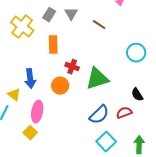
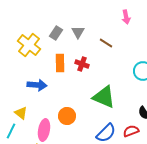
red cross: (72, 67) -> (82, 64), moved
blue arrow: (30, 79) -> (37, 85), moved, turned -78
green triangle: (97, 79) -> (104, 97), turned 40
orange circle: (60, 86) -> (67, 116), moved

